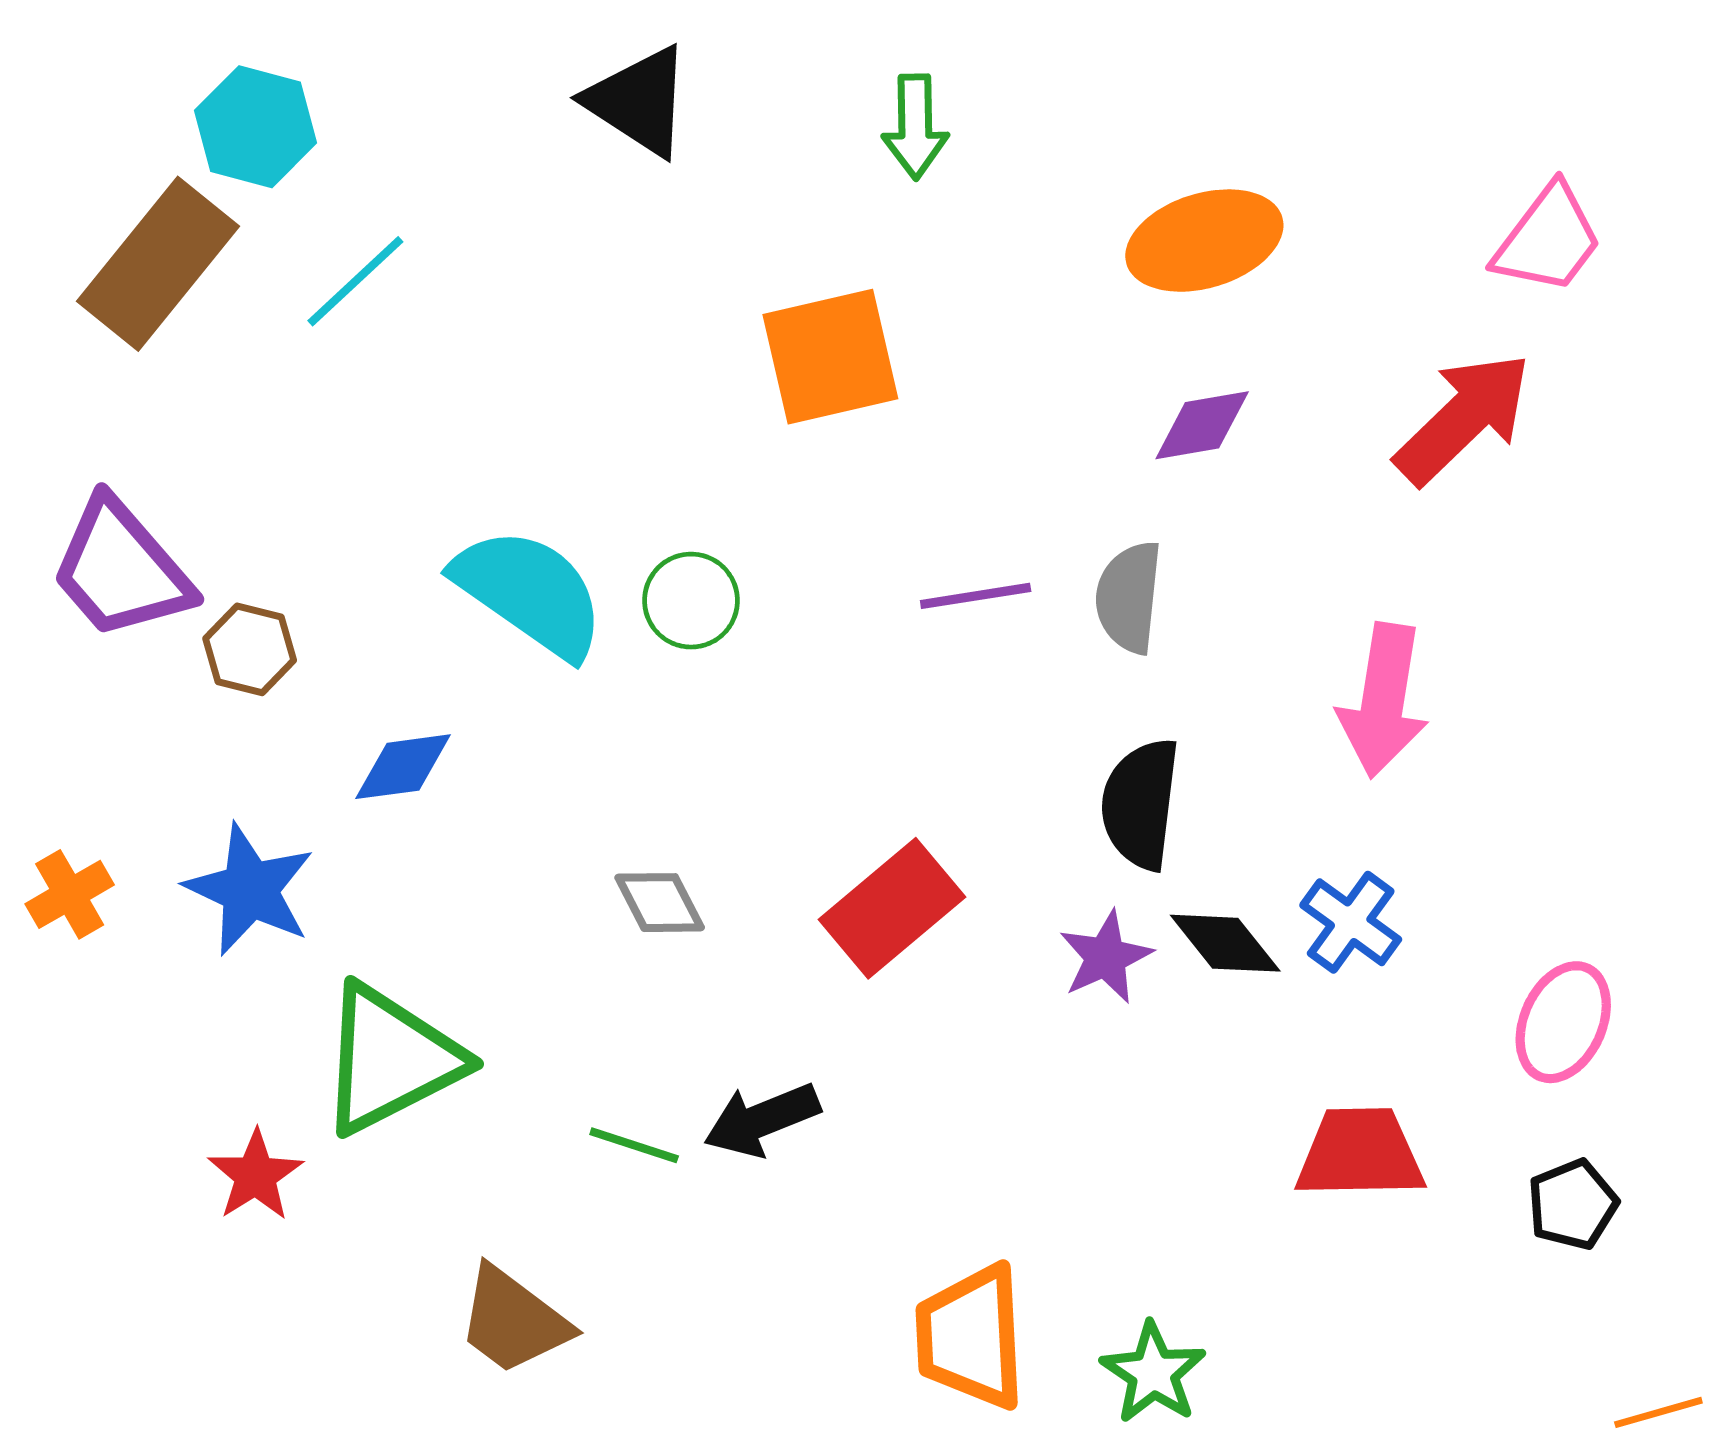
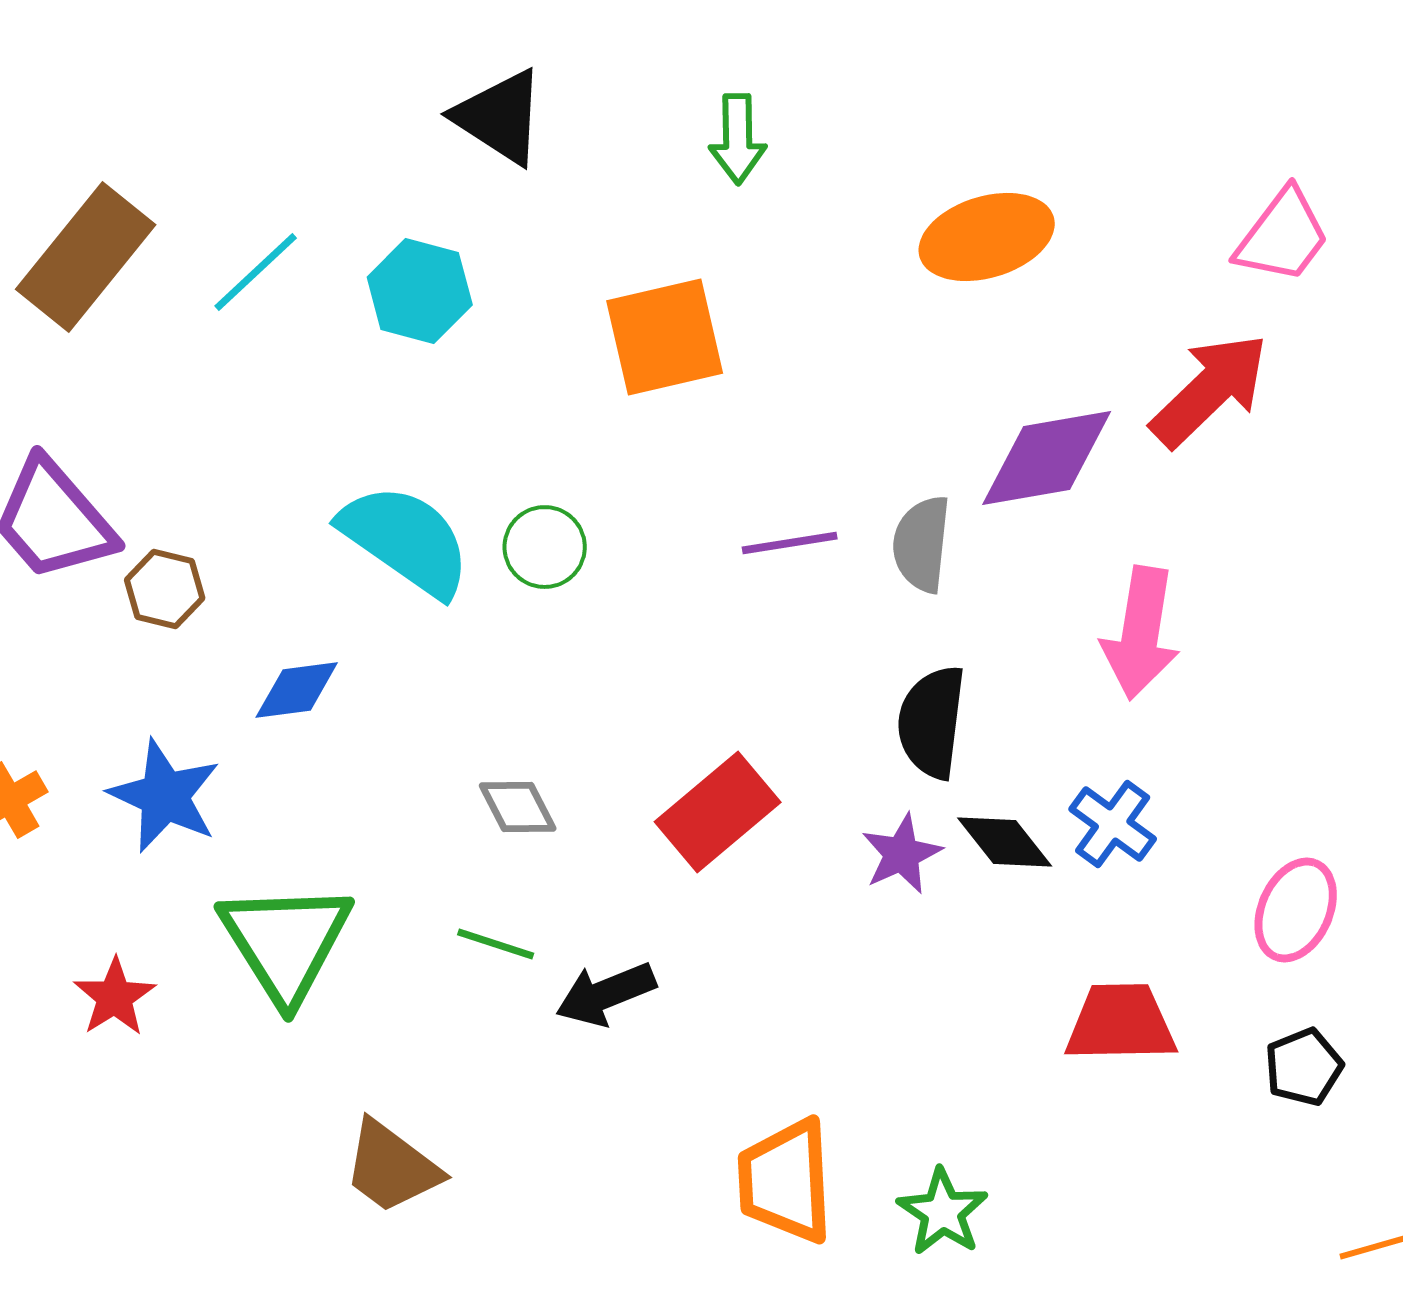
cyan hexagon: (256, 127) -> (420, 291), moved
purple diamond: (1202, 425) -> (1047, 458), moved, size x1.6
green triangle: (390, 1059) -> (286, 942), turned -35
green line: (634, 1145) -> (496, 944), moved
red star: (256, 1175) -> (115, 997), moved

